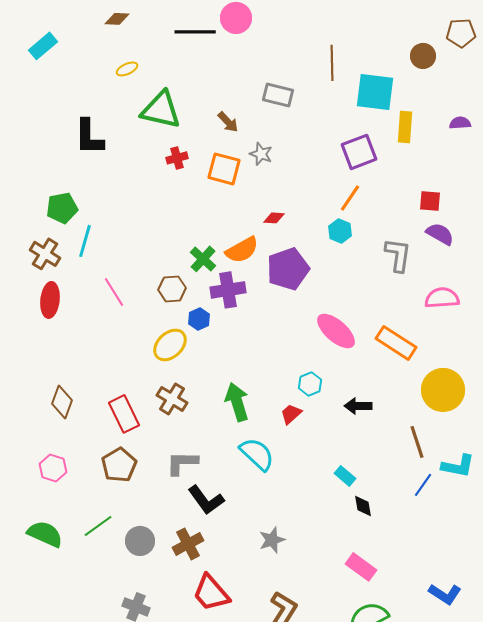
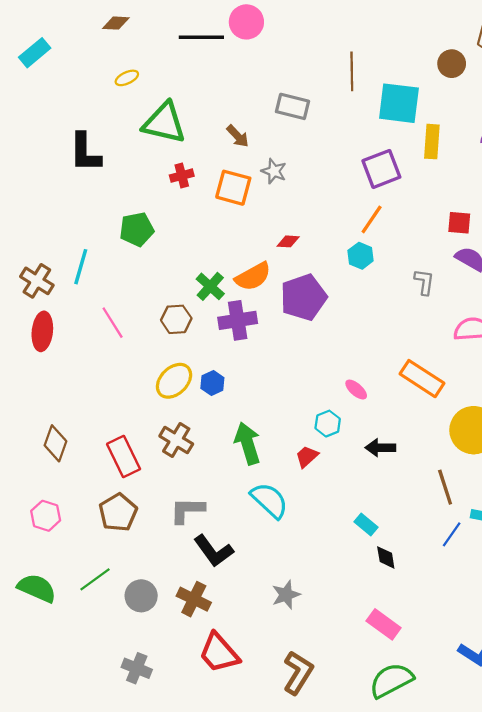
green pentagon: (62, 208) -> (137, 229), moved
gray L-shape: (398, 255) -> (424, 282), size x0.7
blue hexagon: (199, 319) -> (212, 383), moved
pink ellipse: (336, 331) -> (356, 390), moved, size x0.5
brown cross: (188, 544) -> (194, 599), turned -36

